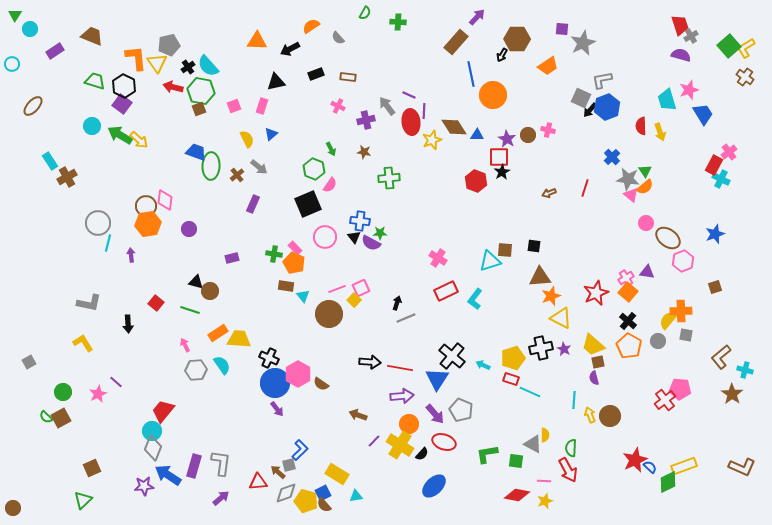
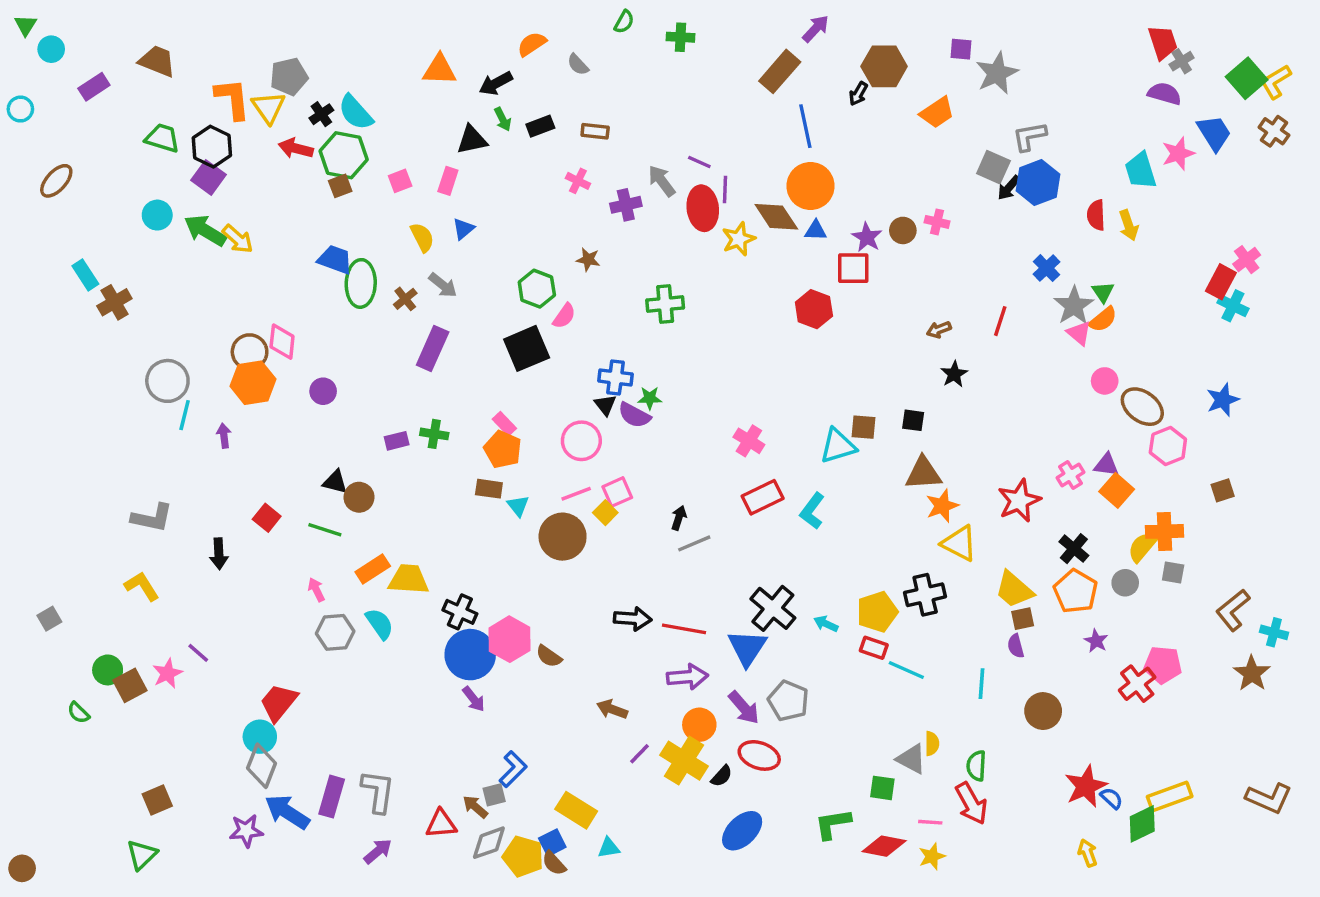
orange circle: (493, 95) -> (810, 186), moved
blue trapezoid: (703, 114) -> (1214, 133), moved
green arrow: (331, 149) -> (503, 119), moved
brown star: (364, 152) -> (588, 260), moved
black star: (502, 172) -> (954, 374), moved
gray star: (628, 179) -> (1074, 306), turned 30
purple rectangle: (253, 204) -> (433, 348), size x1.4
pink circle: (325, 237) -> (581, 441), moved
green cross: (274, 254) -> (434, 434), moved
orange square: (628, 292) -> (1117, 490), moved
purple star: (564, 349) -> (1096, 641), moved
yellow arrow: (590, 415) -> (1088, 853), moved
brown square: (61, 418) -> (130, 685), moved
green L-shape: (487, 454) -> (833, 824), moved

